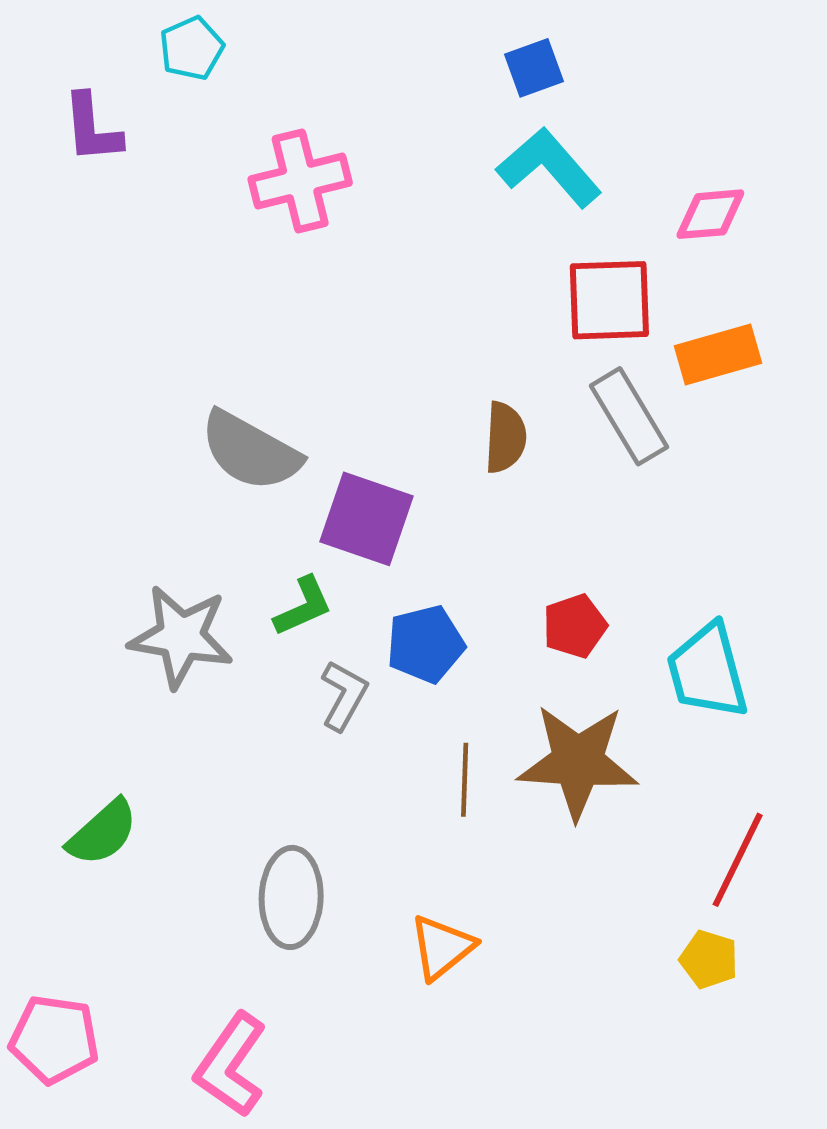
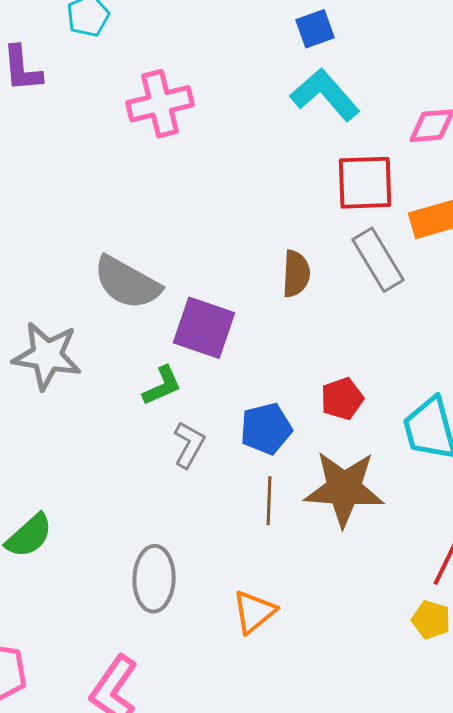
gray star: (181, 637) -> (47, 356), moved
blue pentagon: (425, 644) -> (266, 429), moved

